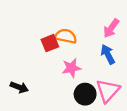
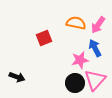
orange semicircle: (66, 36) -> (76, 23), moved
pink star: (71, 68) -> (80, 60), moved

